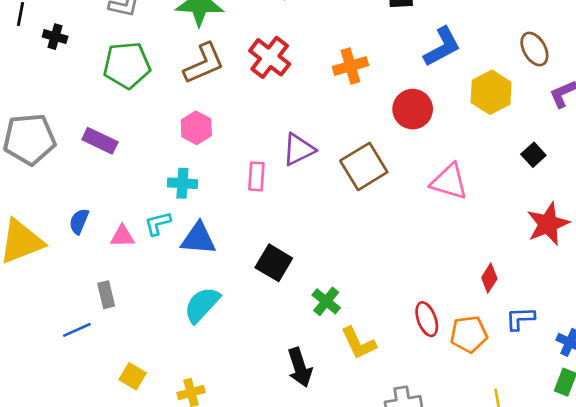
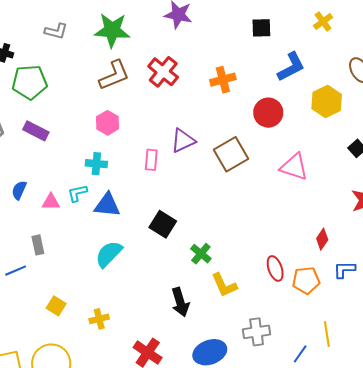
green pentagon: (127, 65) -> (30, 82), moved

